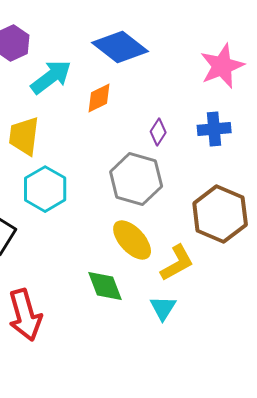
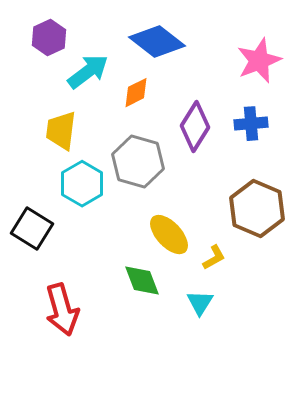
purple diamond: (158, 132) -> (195, 127), size x1.8
gray hexagon: (136, 179) -> (138, 162), moved
yellow L-shape: (177, 263) -> (214, 258), size x0.7

